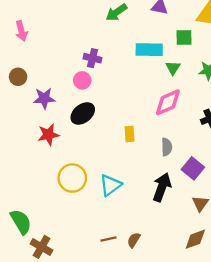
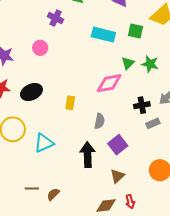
purple cross: (92, 58) -> (56, 18), moved
green triangle: (173, 68) -> (128, 63), moved
black ellipse: (83, 113) -> (31, 92), moved
black arrow: (162, 187) -> (88, 155), turned -35

